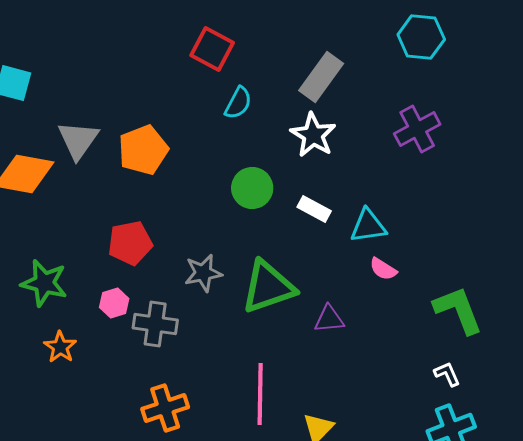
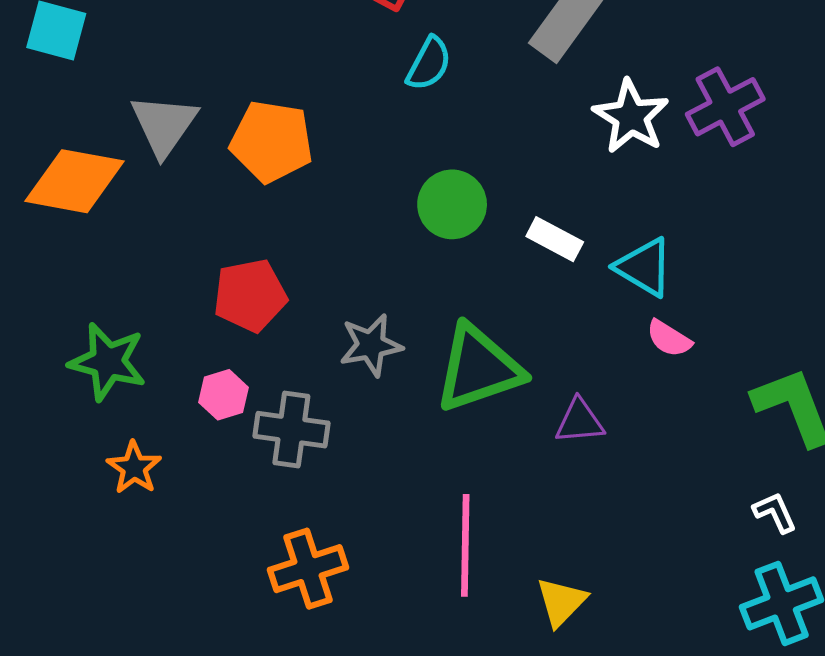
white star: (313, 135) -> (631, 117), moved
orange pentagon: (143, 150) -> (272, 141), turned 30
cyan triangle: (368, 226) -> (644, 267), turned 39

